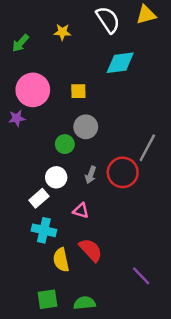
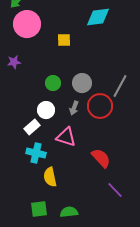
pink circle: (33, 90) -> (27, 24), moved
gray circle: (86, 127) -> (82, 83), moved
pink triangle: (81, 211) -> (66, 137), size x1.5
red semicircle: (91, 250) -> (101, 158), moved

